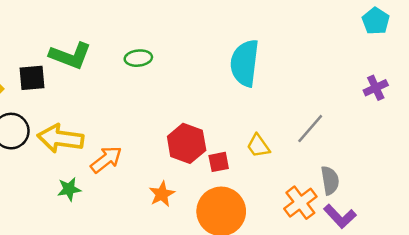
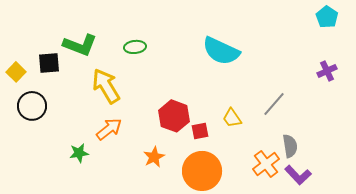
cyan semicircle: (245, 63) -> (221, 51), turned -72
yellow arrow: (60, 138) -> (106, 86), moved, turned 51

